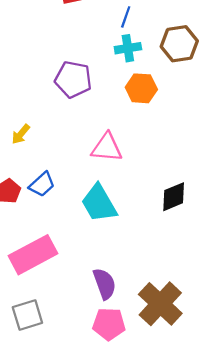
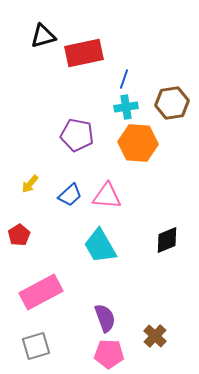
orange hexagon: (141, 88) -> (138, 143), size x1.4
blue trapezoid: (42, 184) -> (70, 195), moved
brown cross: (160, 304) -> (155, 336), size x0.6

